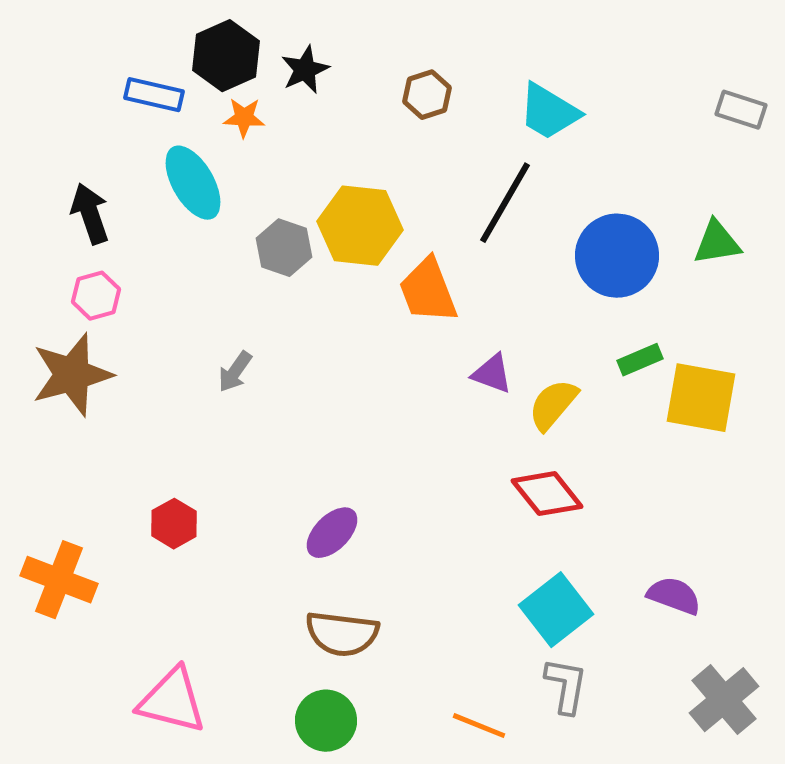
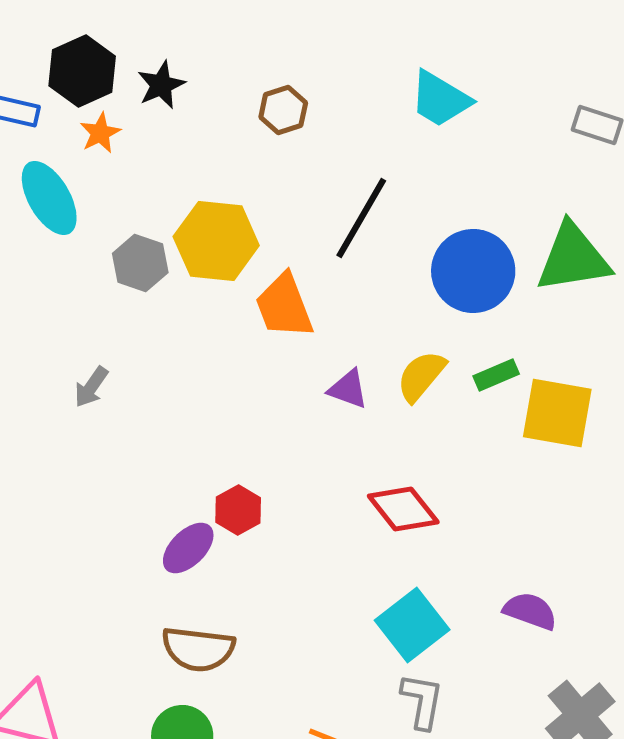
cyan trapezoid: (549, 112) -> (440, 99), moved
orange star: (244, 118) -> (100, 133), turned -30
green triangle: (717, 243) -> (573, 258), size x1.6
yellow semicircle: (553, 405) -> (421, 376), moved
red hexagon: (174, 524) -> (238, 510), moved

